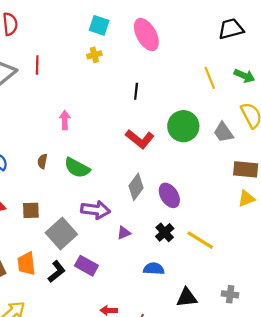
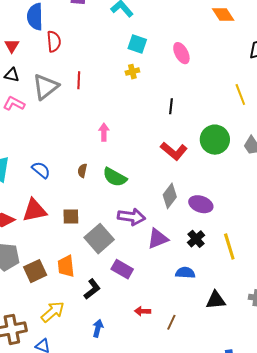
pink ellipse: (146, 35) -> (181, 53), size x0.7
purple ellipse: (169, 195) -> (201, 204), turned -40
purple triangle: (124, 233) -> (158, 239), size x1.6
yellow line: (200, 240) -> (229, 247), turned 40
black L-shape: (57, 272) -> (92, 289), moved

